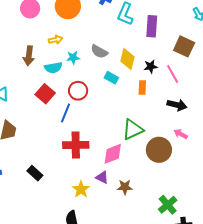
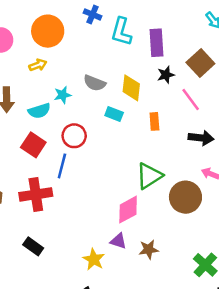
yellow arrow: (56, 40) -> (38, 65), moved
brown square: (184, 46) -> (200, 63), turned 30
black star: (151, 67) -> (166, 75), moved
red cross: (76, 145) -> (36, 194), moved

